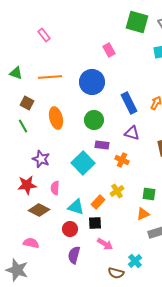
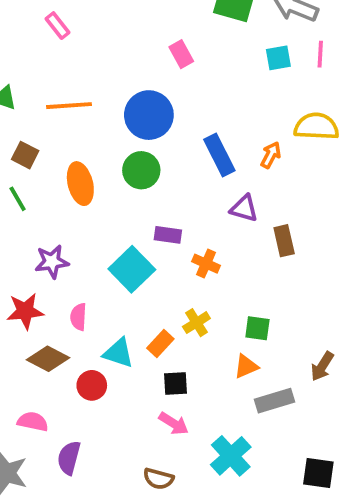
green circle: (94, 120) -> (141, 170), moved
purple triangle: (132, 133) -> (244, 208), moved
purple star: (41, 159) -> (52, 262), turned -30
black square: (95, 223) -> (176, 383), moved
red circle: (70, 229) -> (92, 385), moved
purple semicircle: (74, 255) -> (69, 458), moved
cyan cross: (135, 261) -> (231, 456), size x1.5
brown semicircle: (116, 273) -> (158, 479), moved

